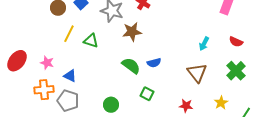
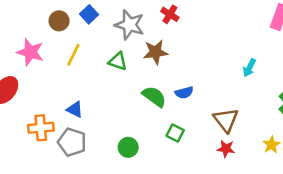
green triangle: (91, 41) -> (118, 61), moved
pink star: (47, 63) -> (30, 52), moved, size x1.5
brown triangle: (197, 73) -> (226, 120), moved

